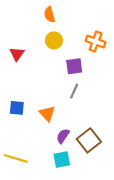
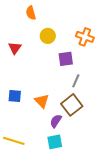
orange semicircle: (49, 15) -> (31, 13), moved
gray line: (74, 91) -> (76, 81), moved
brown square: (89, 140) -> (72, 105), moved

